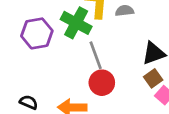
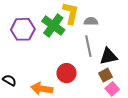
gray line: (96, 55) -> (88, 46), moved

